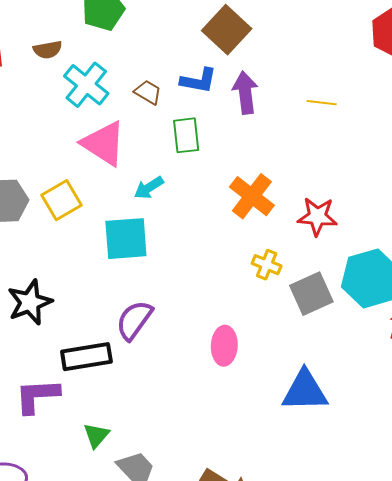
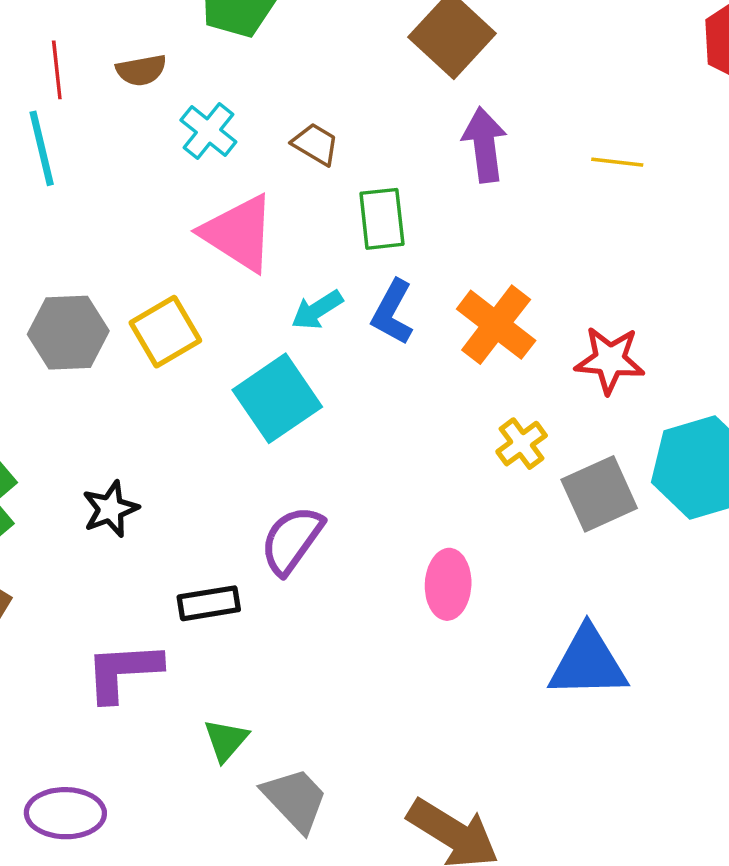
blue L-shape: (199, 81) -> (392, 312), moved, turned 108
cyan cross: (86, 85) -> (208, 131), size x0.7
cyan square: (126, 239) -> (277, 398), turned -30
yellow cross: (267, 265) -> (522, 444), turned 32
black star: (30, 302) -> (110, 509), size x0.7
black rectangle: (86, 357) -> (209, 603), size x0.7

